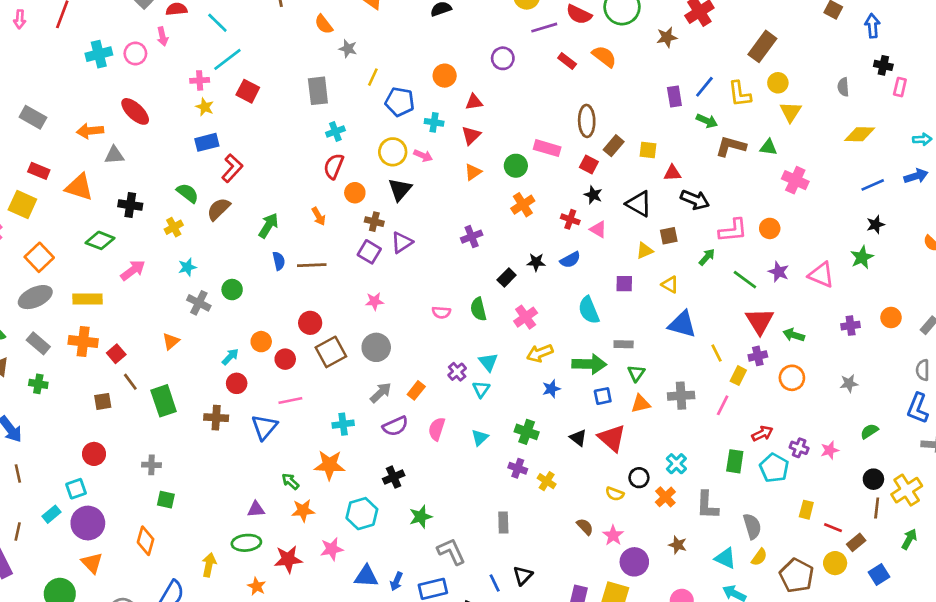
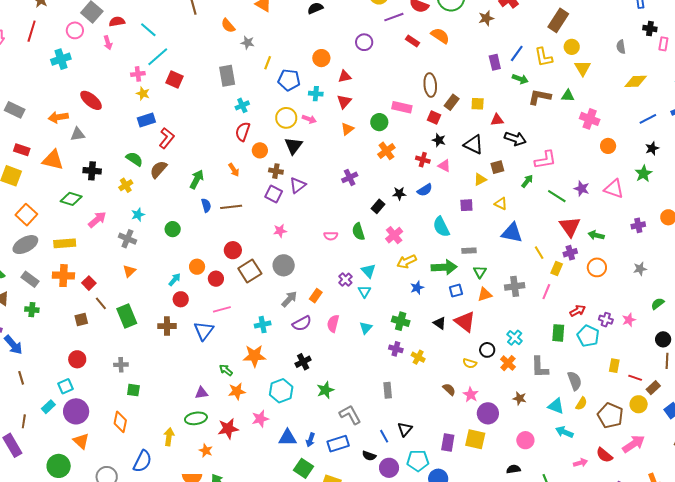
pink circle: (135, 53) -> (75, 30), moved
orange circle: (770, 228) -> (608, 146), moved
gray cross: (199, 303) -> (127, 239), moved

